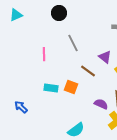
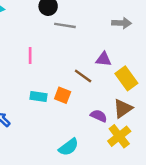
gray line: (73, 43) -> (65, 25), moved, turned -54
purple triangle: (105, 57) -> (103, 59), turned -32

